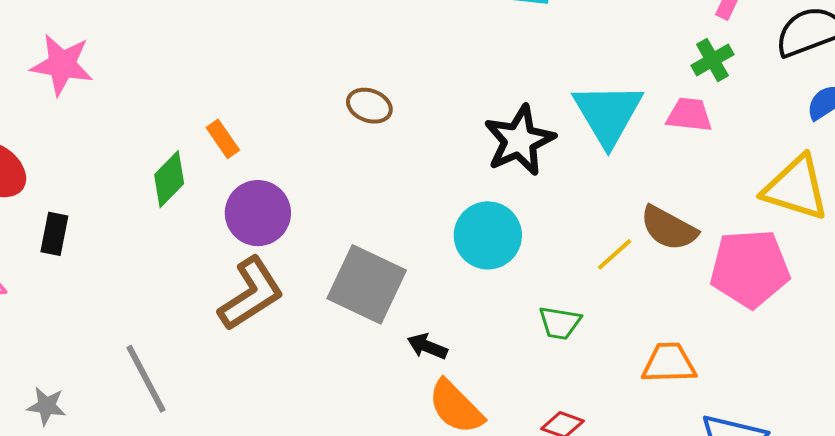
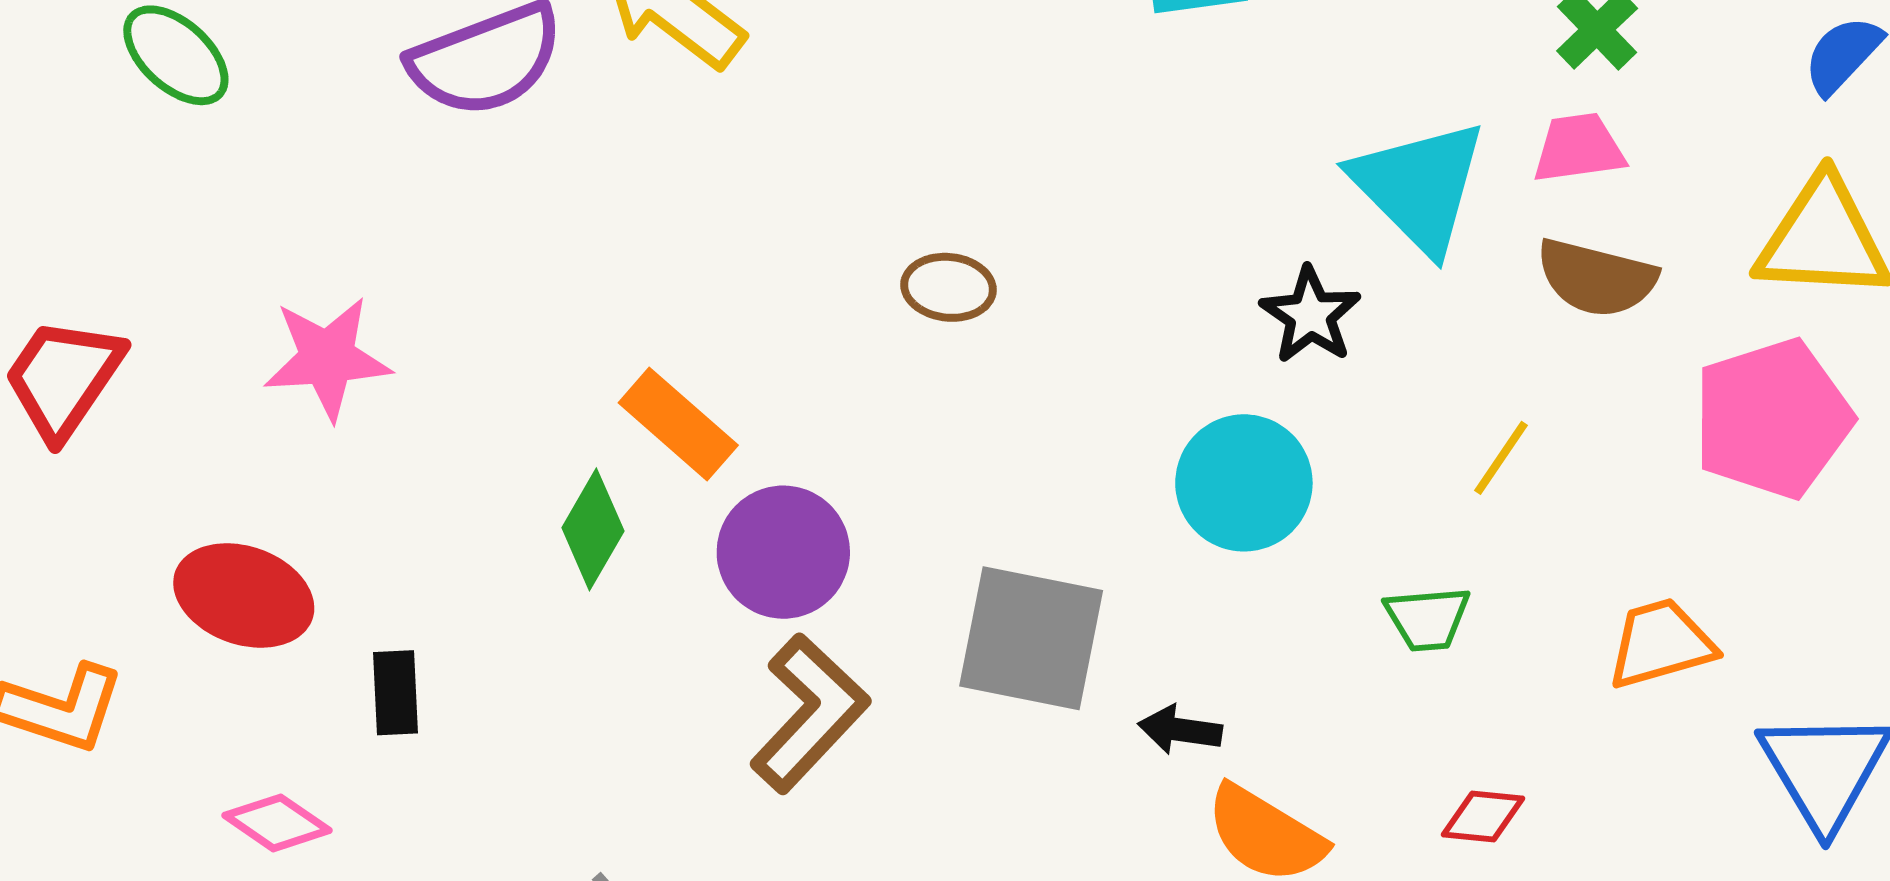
orange rectangle: (223, 139) -> (678, 424), size x1.5
black star: (519, 140) -> (1310, 315), moved, size x0.7
brown semicircle: (669, 228) -> (1596, 278), moved

